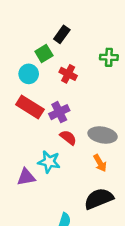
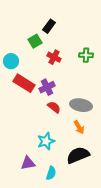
green cross: (109, 57) -> (86, 55), moved
cyan circle: (29, 74) -> (11, 61), moved
cyan star: (49, 162) -> (46, 141), moved, turned -30
purple triangle: (26, 177) -> (28, 163), moved

